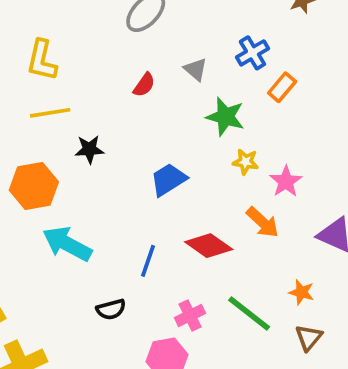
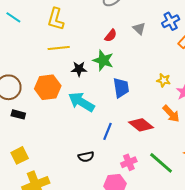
green star: (225, 117) -> (103, 60), moved
blue trapezoid: (168, 180) -> (121, 88), turned 110
cyan arrow: (67, 244) -> (81, 102), moved

